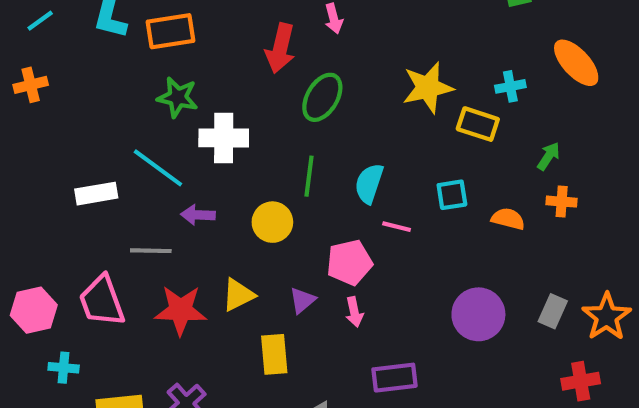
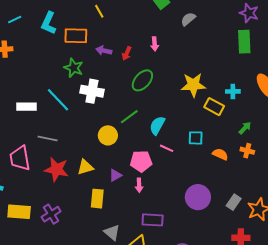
red arrow: (280, 48) -> (127, 53), size x0.6
green line: (309, 176) -> (129, 117), turned 36
purple arrow: (198, 215) -> (104, 51), moved

